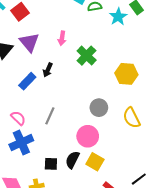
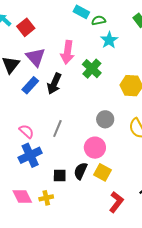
cyan star: (118, 17) -> (109, 40), moved
pink arrow: (62, 38) -> (67, 52), size x1.6
black arrow: (48, 70) -> (54, 84), size x1.5
blue rectangle: (27, 81) -> (30, 85), moved

